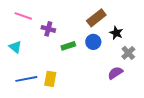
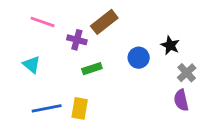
brown rectangle: (96, 18) -> (104, 22), moved
green rectangle: (68, 46) -> (92, 69), moved
purple semicircle: (115, 73) -> (181, 100), moved, turned -70

